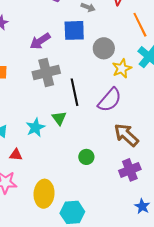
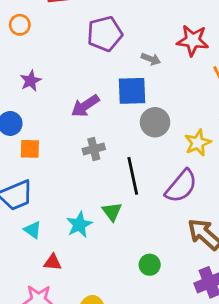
gray circle: (104, 48) -> (155, 122), moved
gray cross: (46, 73) -> (94, 149), size x0.6

